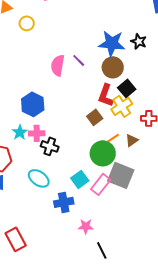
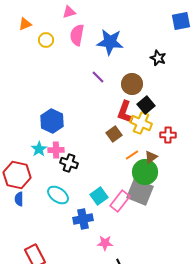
blue star: (112, 43) -> (110, 42), moved
pink semicircle: (58, 65) -> (77, 35), moved
yellow cross: (122, 106) -> (141, 123), turned -35
green circle: (103, 153) -> (145, 172), moved

